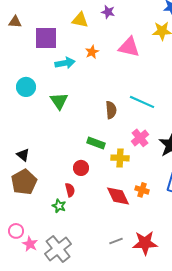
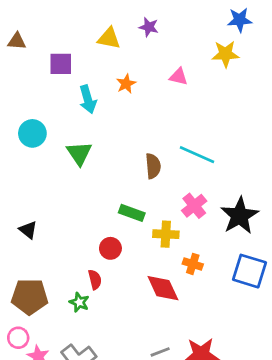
purple square: (46, 38) -> (61, 64), size x0.7
pink triangle: (129, 47) -> (179, 77), size x0.6
cyan arrow: (65, 63) -> (88, 99), turned 84
brown pentagon: (24, 182) -> (30, 297), moved, turned 30
orange cross: (142, 190) -> (193, 264), moved

